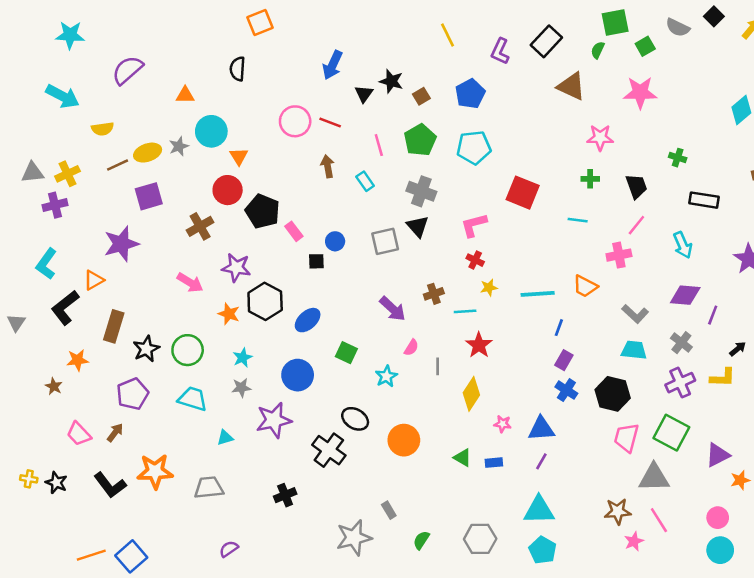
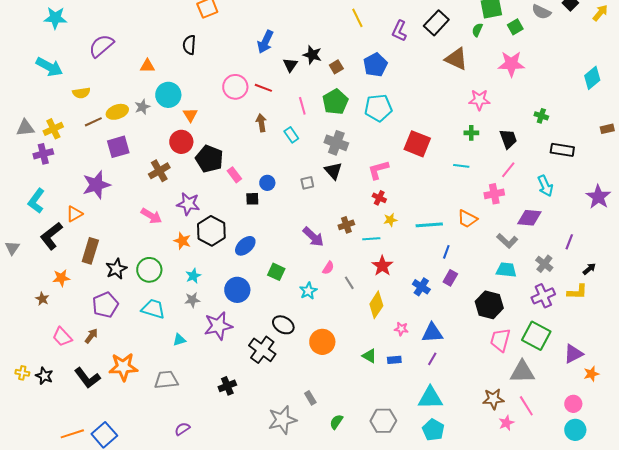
gray square: (385, 241) -> (307, 183), size x0.6
purple diamond: (685, 295) -> (529, 218), moved
gray line: (438, 366) -> (349, 283), turned -32
blue cross: (566, 390) -> (421, 287), moved

